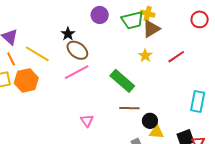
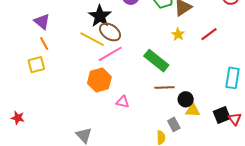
black star: (68, 34) -> (100, 16), size x1.6
yellow line: (37, 54) -> (92, 39), moved
orange hexagon: (26, 80) -> (99, 80), moved
pink triangle: (87, 121) -> (123, 102), turned -40

